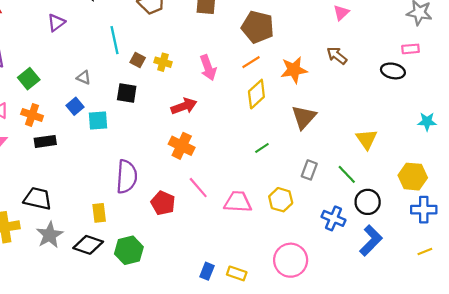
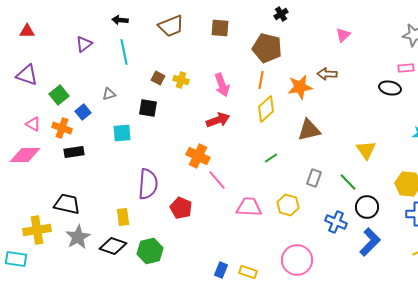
cyan line: (115, 40) -> (124, 52), moved
brown arrow: (337, 56) -> (327, 74), moved, turned -36
orange line: (251, 62) -> (261, 80), turned -48
gray triangle: (84, 78) -> (109, 94), turned -40
blue square: (75, 106) -> (83, 112), moved
red arrow: (184, 106) -> (218, 120), moved
brown triangle: (304, 117) -> (309, 130), turned 35
pink line: (198, 188) -> (217, 180), moved

